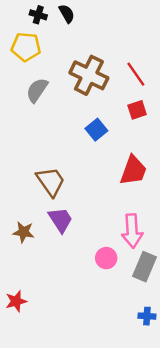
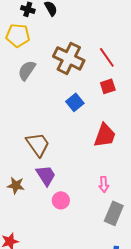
pink arrow: (132, 231) -> (104, 184), size x0.6
pink circle: (106, 258) -> (61, 200), moved

